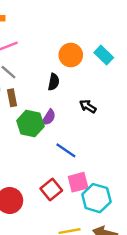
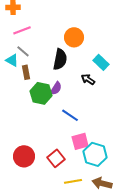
cyan rectangle: (104, 55) -> (101, 62), moved
black semicircle: (54, 82) -> (60, 59), size x1.5
red square: (51, 189) -> (56, 158), moved

